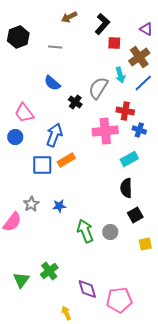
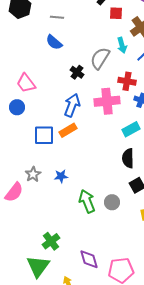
blue semicircle: (52, 83) -> (54, 42), moved
blue arrow: (54, 135) -> (72, 105), moved
green triangle: (21, 280) -> (38, 266), moved, size x1.4

